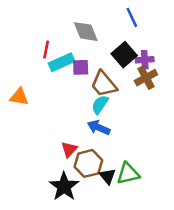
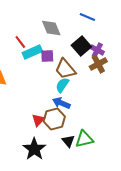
blue line: (132, 17) -> (87, 17), turned -42
red line: (46, 49) -> (20, 42), turned -48
purple cross: (145, 60) -> (97, 50), turned 32
brown hexagon: (88, 163) -> (54, 119), moved

